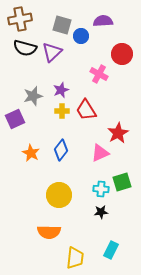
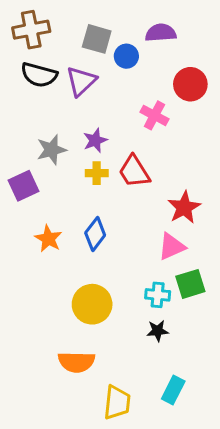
pink triangle: (100, 153) -> (172, 246), moved

